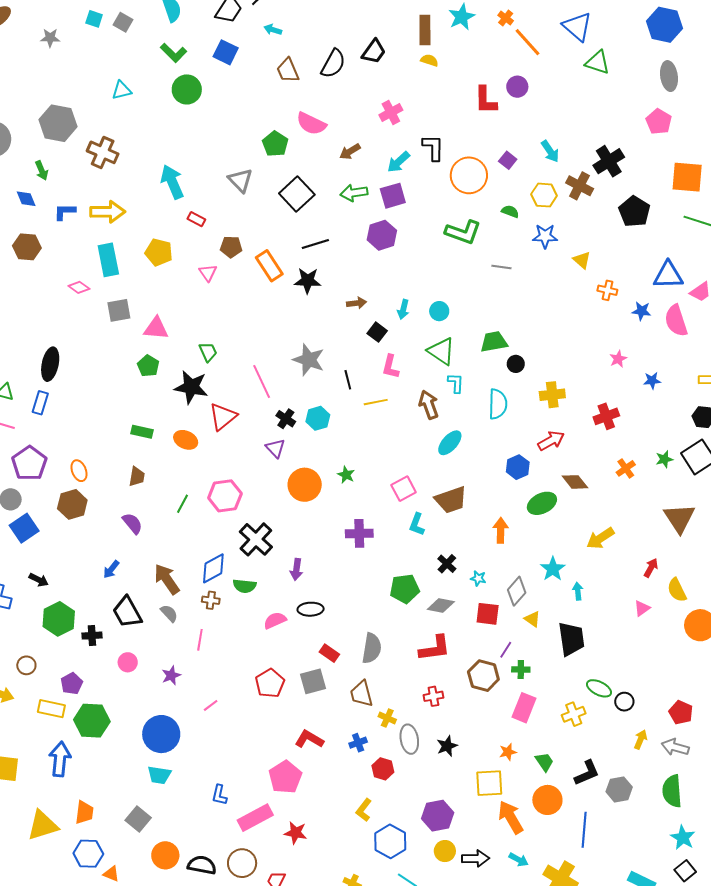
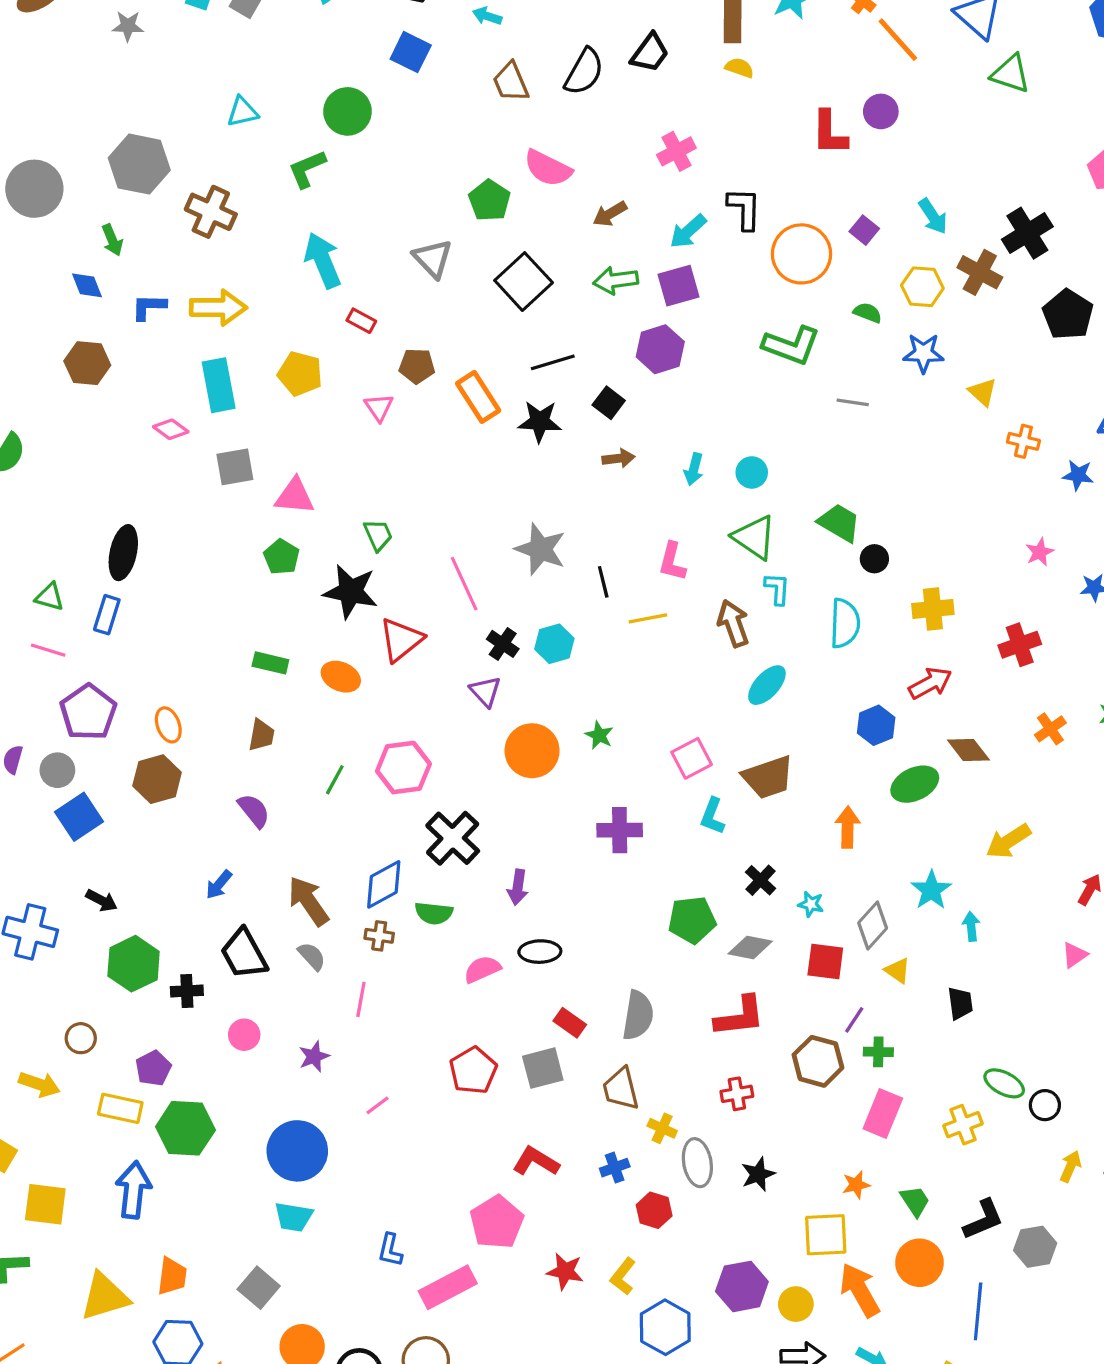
green L-shape: (174, 53) -> (307, 169), moved, turned 112
black square: (377, 332) -> (609, 403), moved
green trapezoid: (494, 342) -> (839, 523), turned 40
black trapezoid: (571, 639) -> (960, 1003), size x0.6
red star: (296, 833) -> (565, 1271), moved
yellow circle: (445, 851) -> (796, 1304), moved

